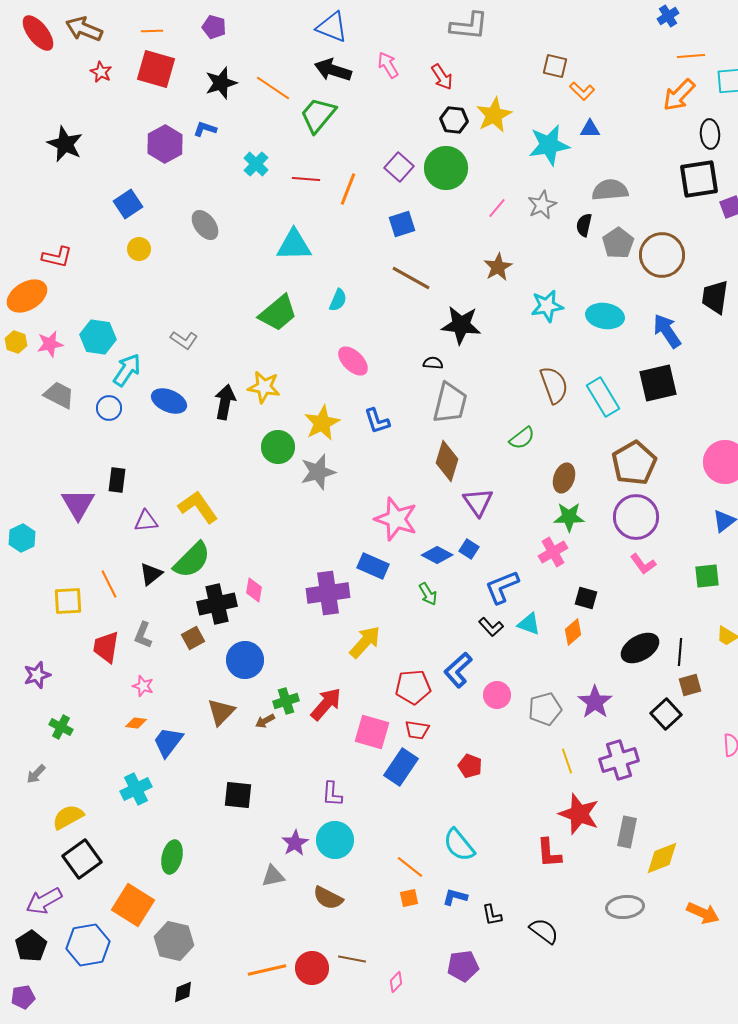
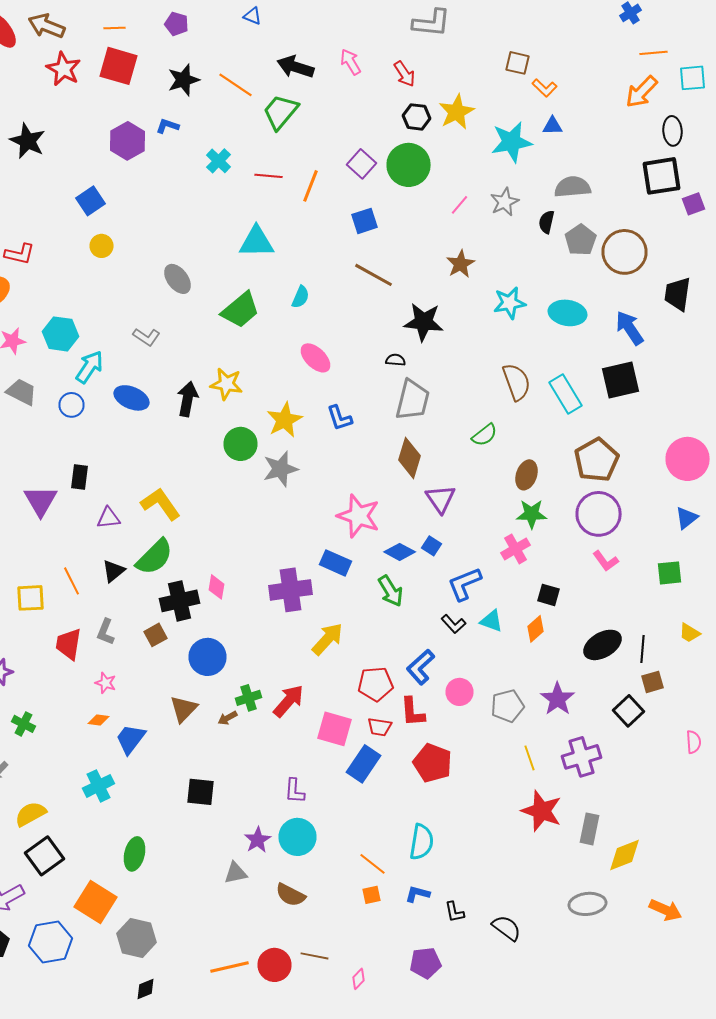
blue triangle: (332, 27) -> (252, 16), moved, size x0.6
red star: (101, 72) -> (64, 69), size x1.6
gray ellipse: (205, 225) -> (178, 279), moved
green arrow: (428, 594) -> (390, 591), size x1.4
red pentagon: (470, 766) -> (432, 763), size x1.6
cyan semicircle: (459, 845) -> (422, 842), turned -132
red L-shape: (549, 853) -> (412, 712), moved

